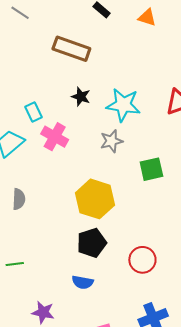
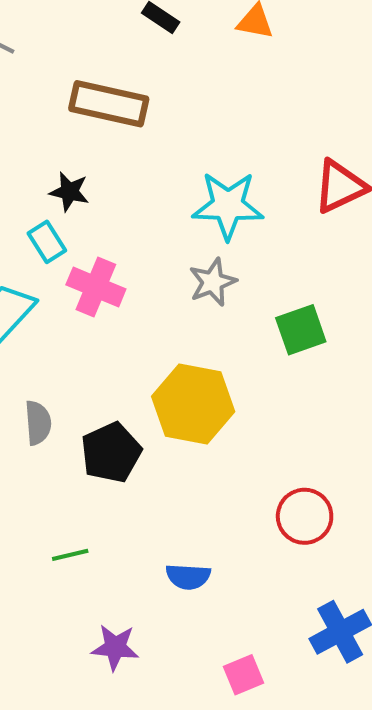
black star: (81, 97) -> (69, 192), moved
black pentagon: (92, 243) -> (111, 453), moved
green line: (15, 264) -> (70, 555), moved

